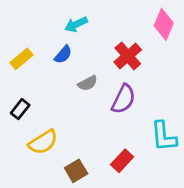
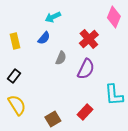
yellow rectangle: (22, 59) -> (15, 41), turned -63
gray semicircle: (88, 83) -> (61, 58), turned -40
yellow semicircle: (43, 142) -> (17, 105), moved, turned -90

